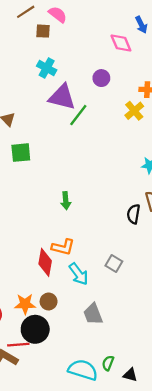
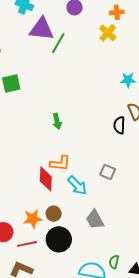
black circle: (35, 329) -> (59, 239), moved
red line: (18, 345) -> (27, 244), moved

